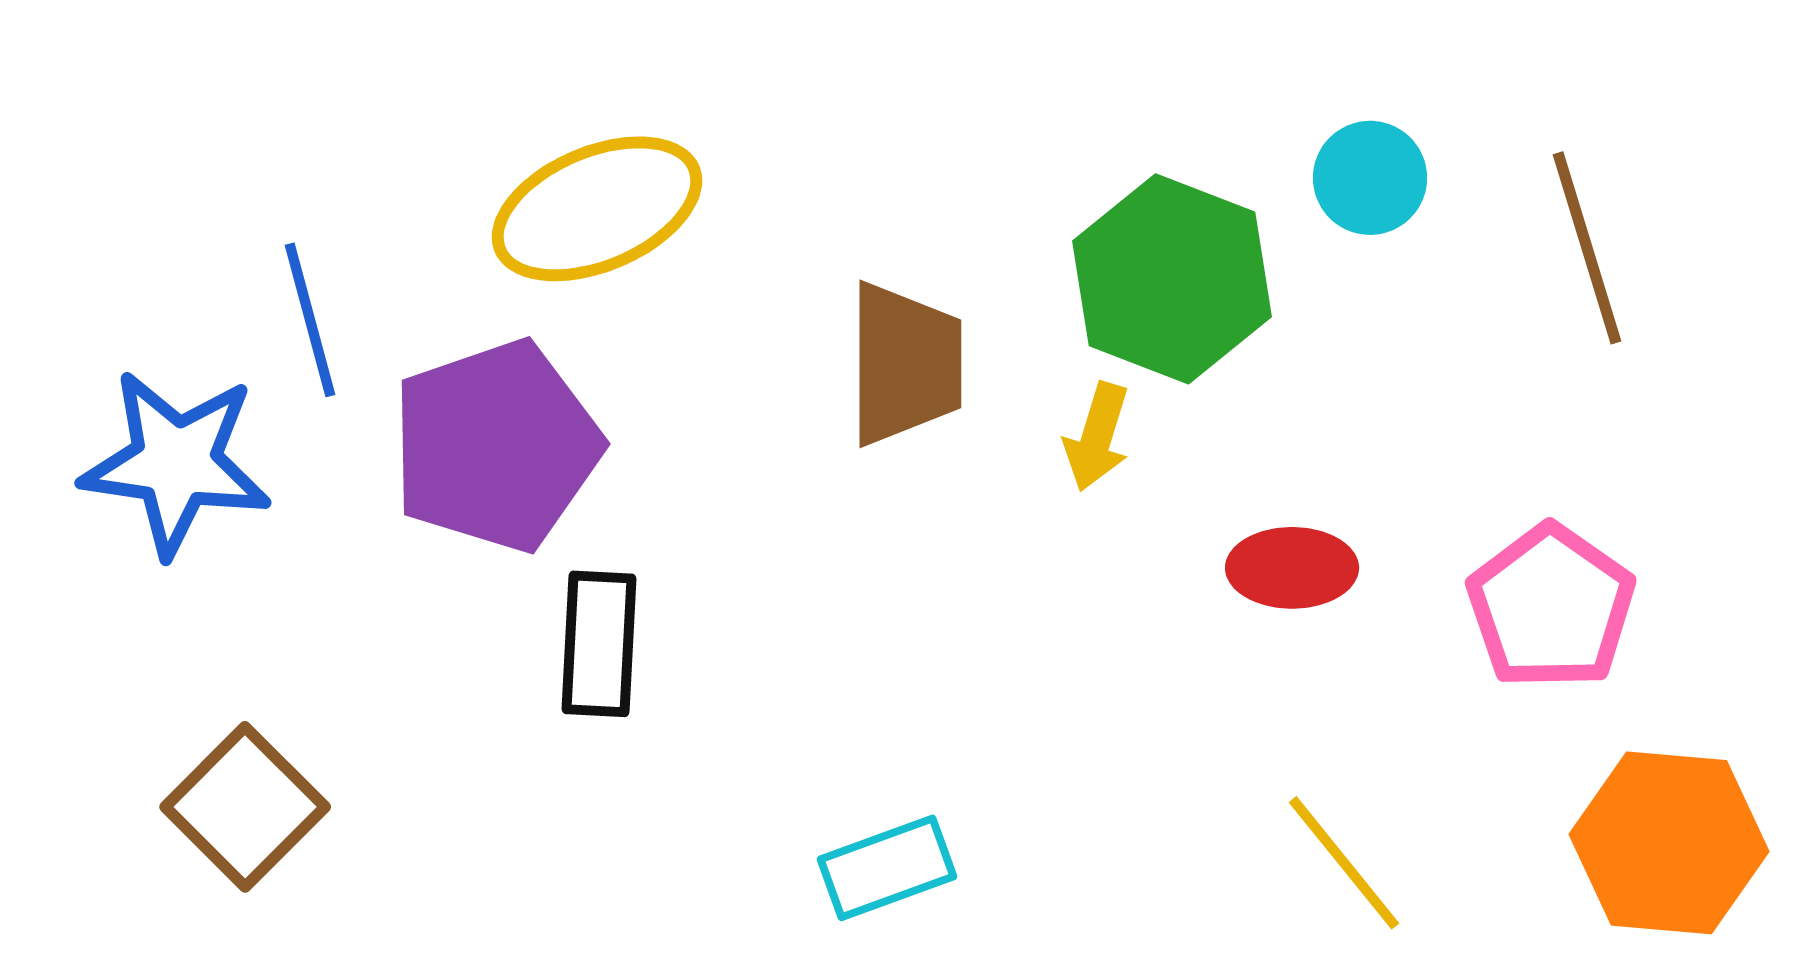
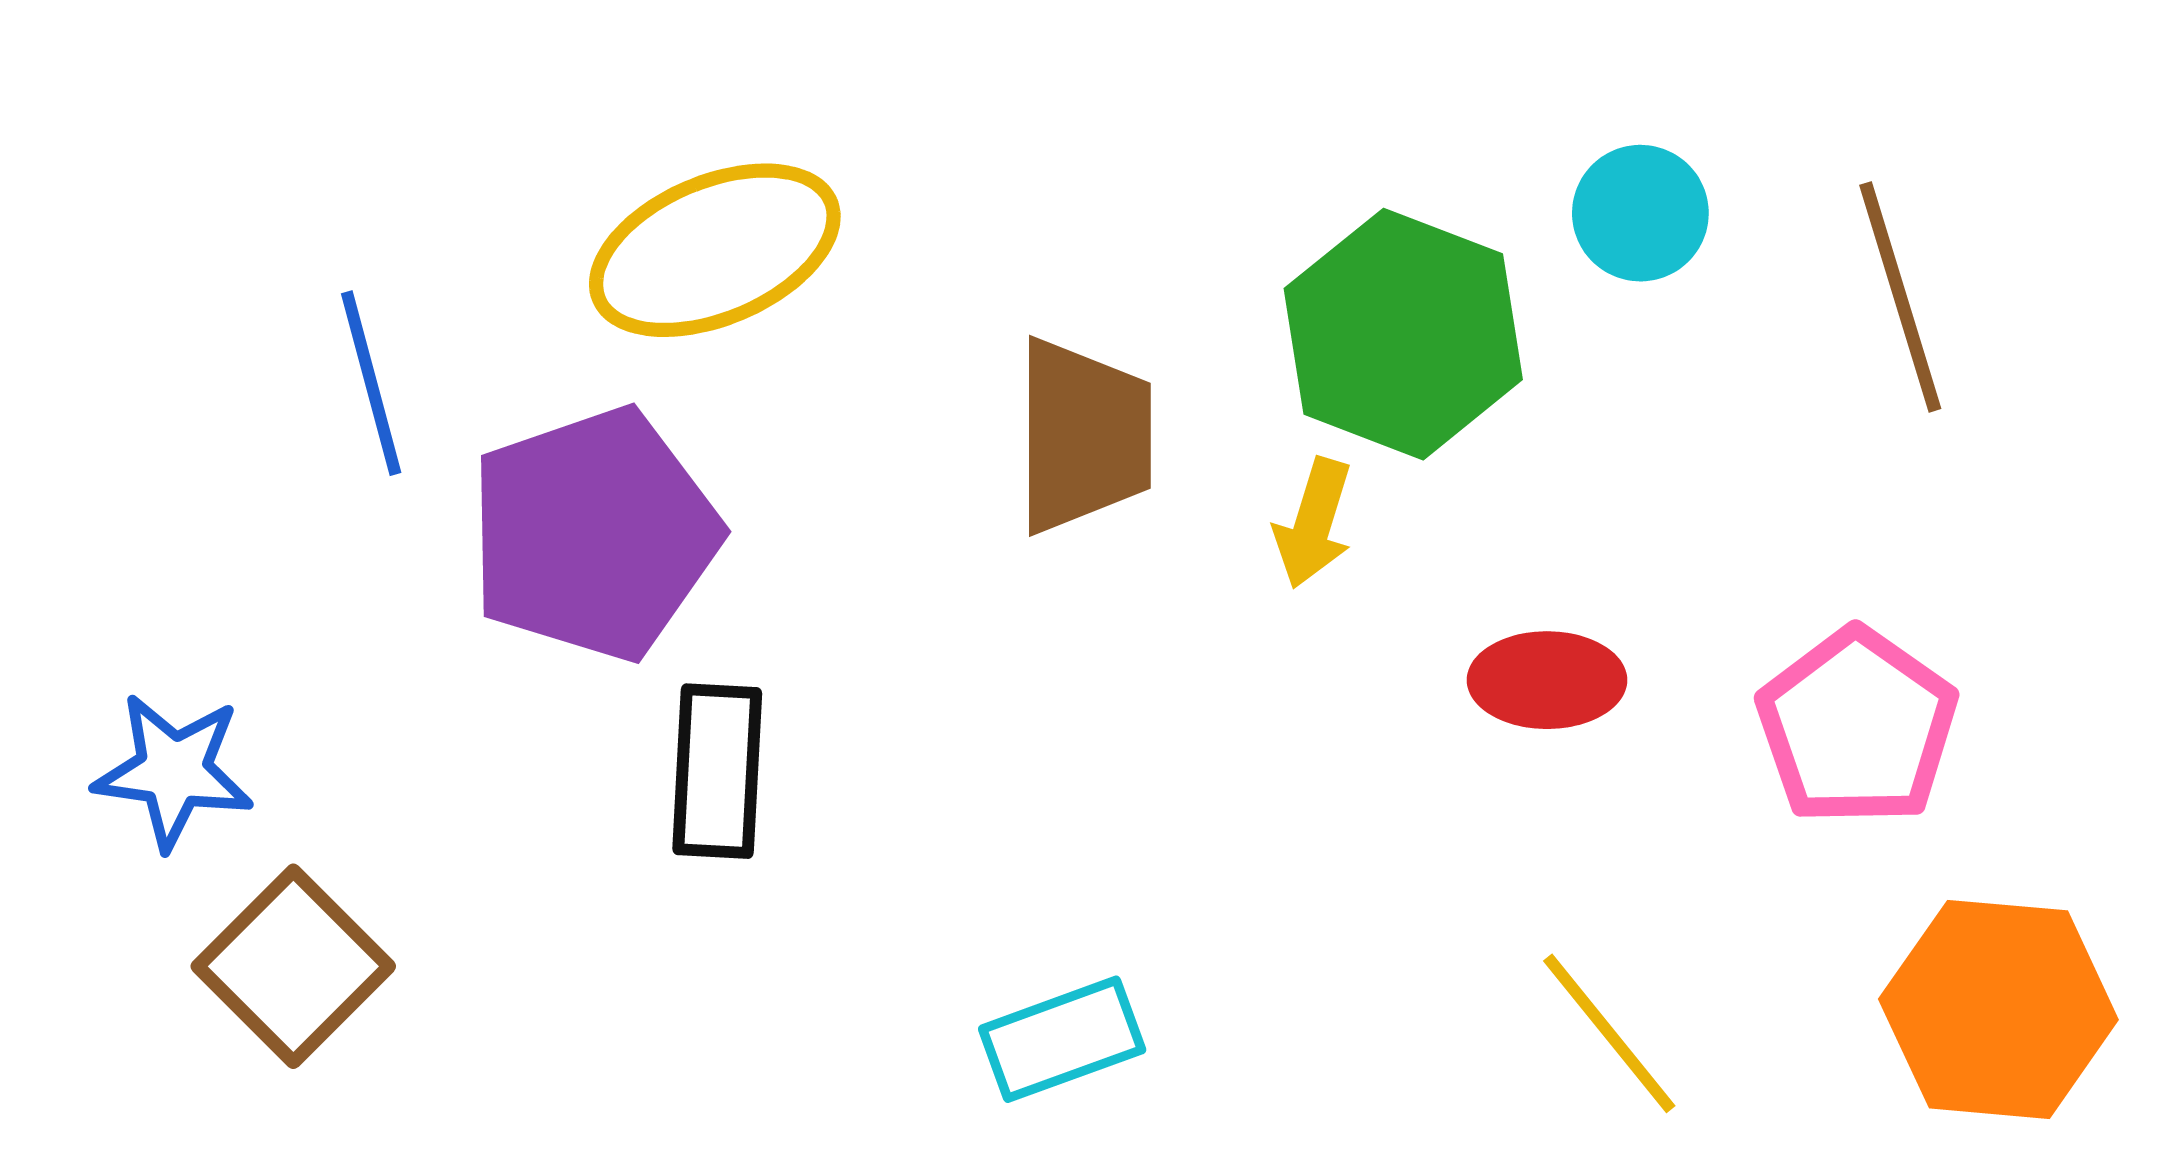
blue star: (176, 463) -> (174, 771), moved, size x0.7

